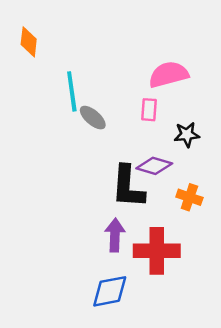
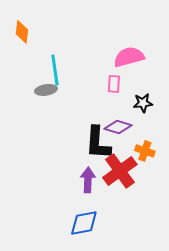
gray ellipse: (93, 118) -> (46, 90), moved, turned -50
red cross: (157, 251) -> (120, 171), moved, turned -36

